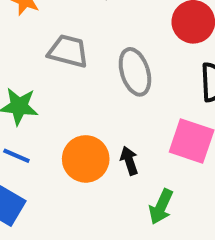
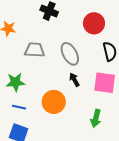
black arrow: (129, 161) -> (74, 80), moved

